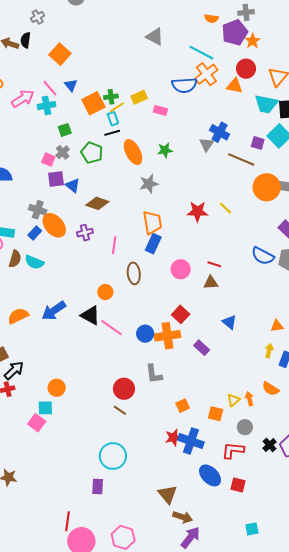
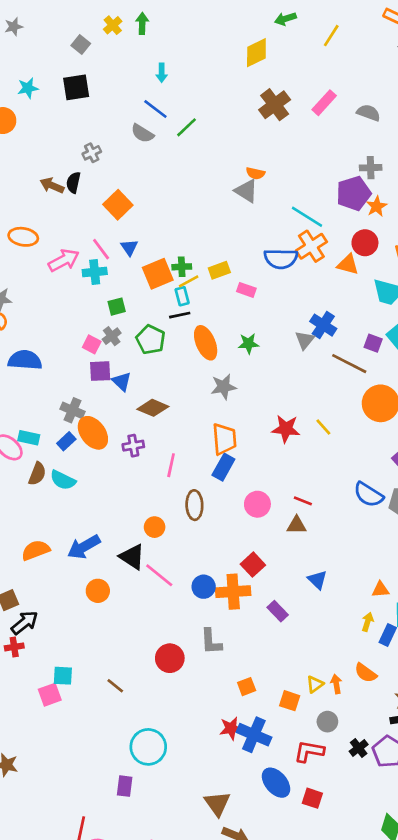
orange semicircle: (211, 19) -> (255, 173), moved
orange circle: (57, 388) -> (98, 591), moved
brown line: (120, 410) -> (115, 686), moved
pink square: (37, 423) -> (50, 695), turned 30

